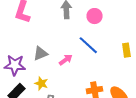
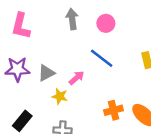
purple star: (15, 65) -> (17, 69), moved
yellow star: (41, 83) -> (60, 96), moved

